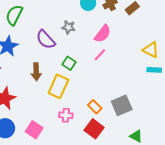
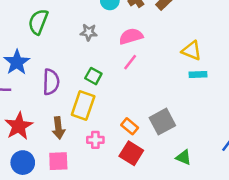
green semicircle: (14, 15) -> (38, 22), moved
pink semicircle: (103, 34) -> (131, 36), turned -138
purple semicircle: (46, 40) -> (51, 82), moved, turned -130
brown arrow: (36, 72) -> (58, 128), moved
pink square: (34, 130) -> (58, 161), turned -30

